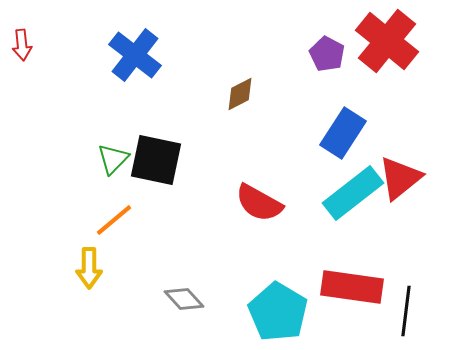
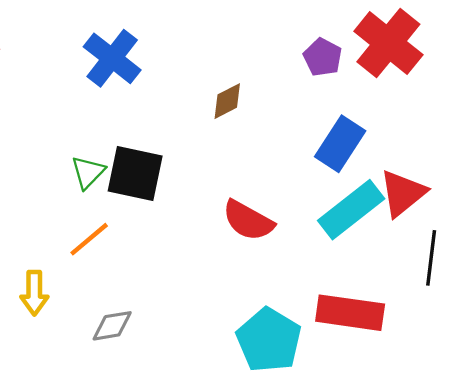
yellow arrow: (89, 268) -> (34, 293), moved
gray diamond: (184, 299) -> (112, 326), moved, turned -57
black line: (406, 311) -> (431, 258), moved

